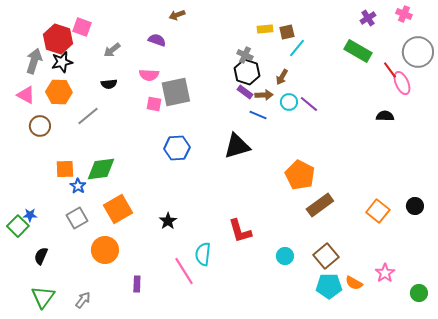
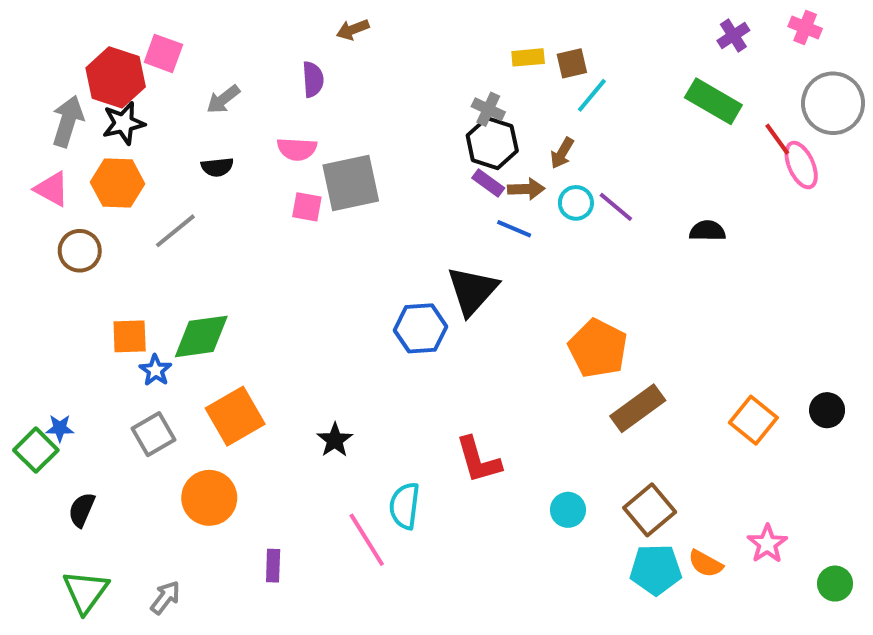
purple semicircle: (157, 40) -> (313, 79), turned 66
black semicircle: (385, 116) -> (707, 231), moved
black triangle: (237, 146) -> (472, 291), turned -32
blue hexagon: (177, 148) -> (420, 328), moved

